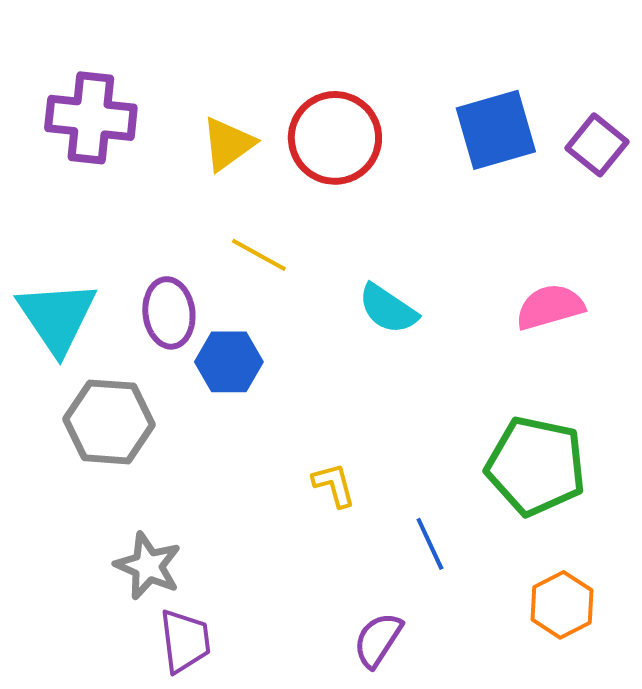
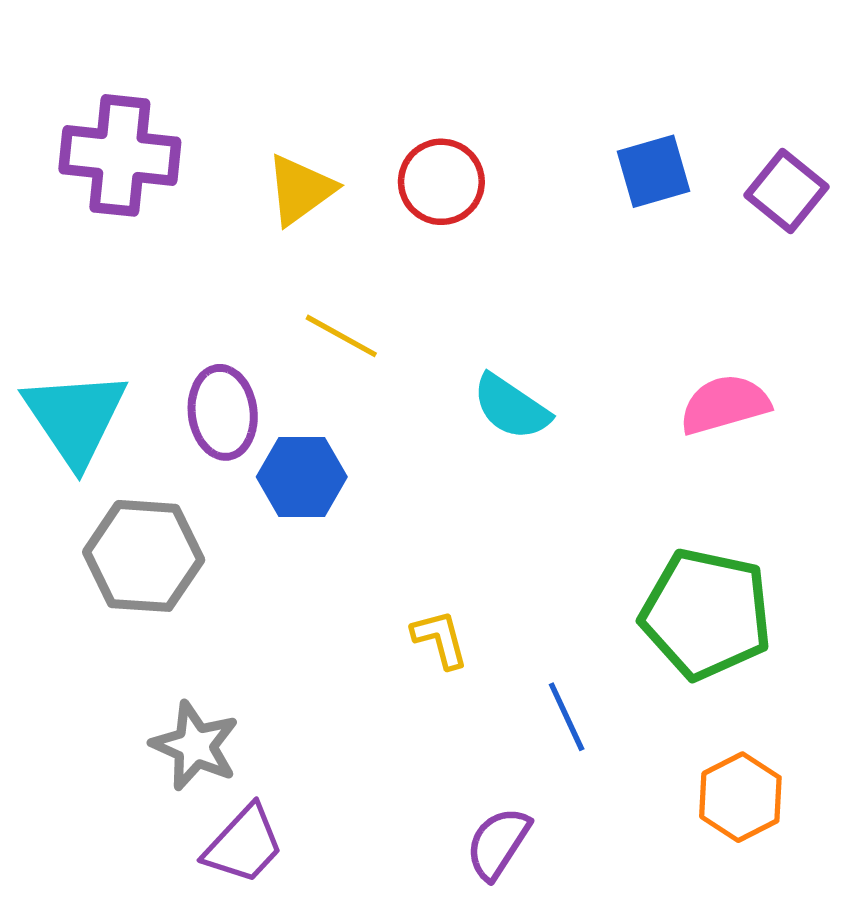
blue square: (496, 130) -> (653, 171), size x0.7
red circle: (335, 138) -> (441, 182), size x0.7
purple trapezoid: (185, 641) -> (244, 845), turned 50

